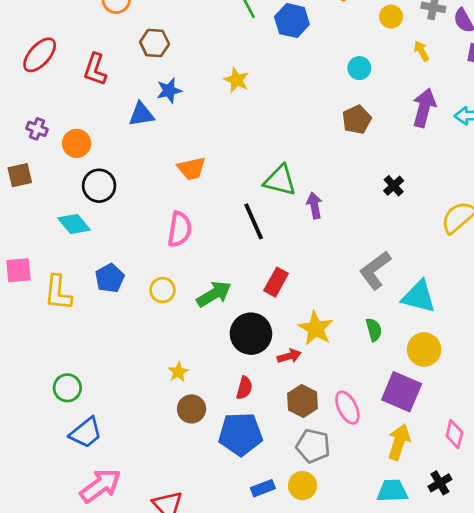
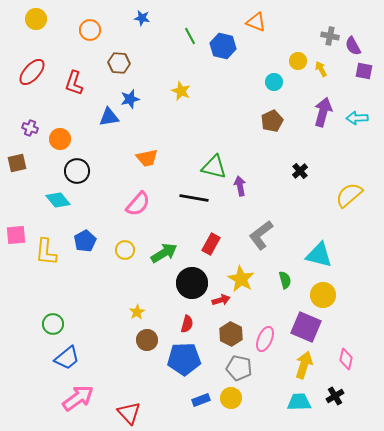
yellow circle: (391, 17) -> (298, 61), moved
black line: (254, 221) -> (194, 198), turned -56
pink semicircle: (180, 229) -> (138, 204), turned 32
gray L-shape: (375, 270) -> (261, 235), moved
pink ellipse: (347, 408) -> (265, 339), turned 50

